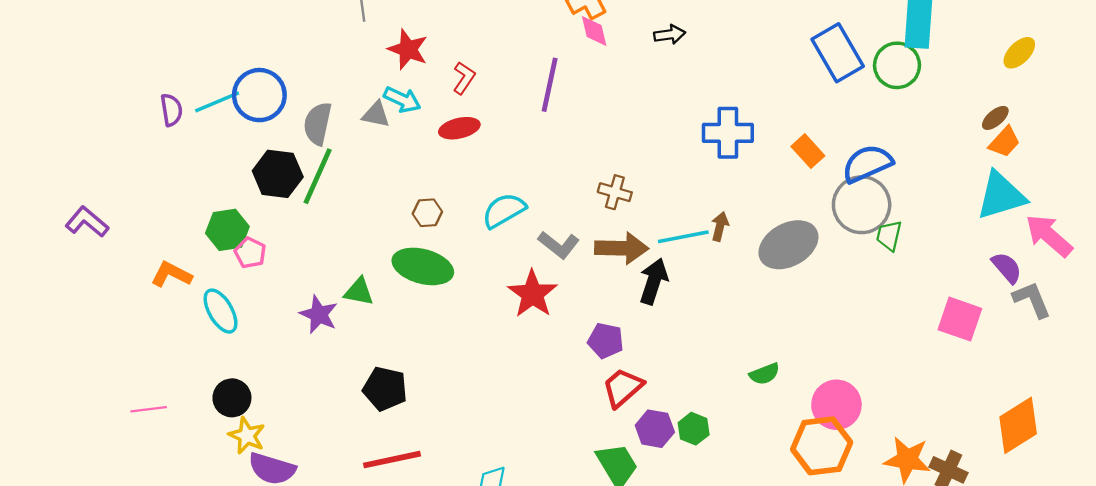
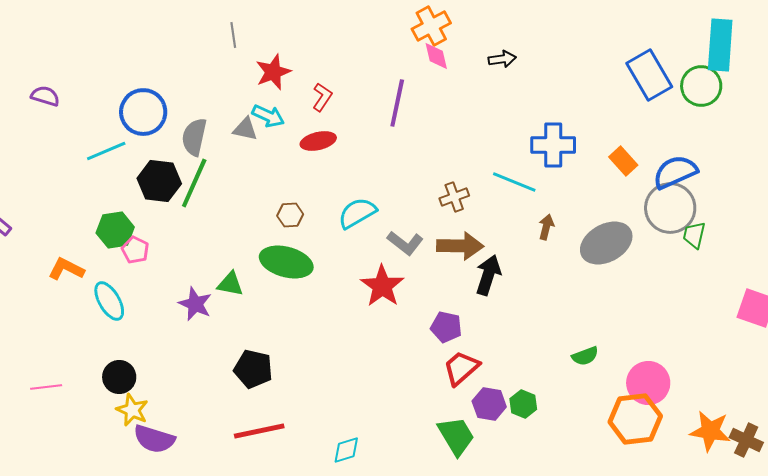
red star: (408, 49) -> (273, 72), turned 30
cyan line: (217, 102) -> (106, 151), moved
purple semicircle: (171, 110) -> (45, 96), moved, turned -64
brown cross: (615, 192) -> (454, 197), turned -36
cyan line: (683, 237) -> (514, 182), moved, turned 33

